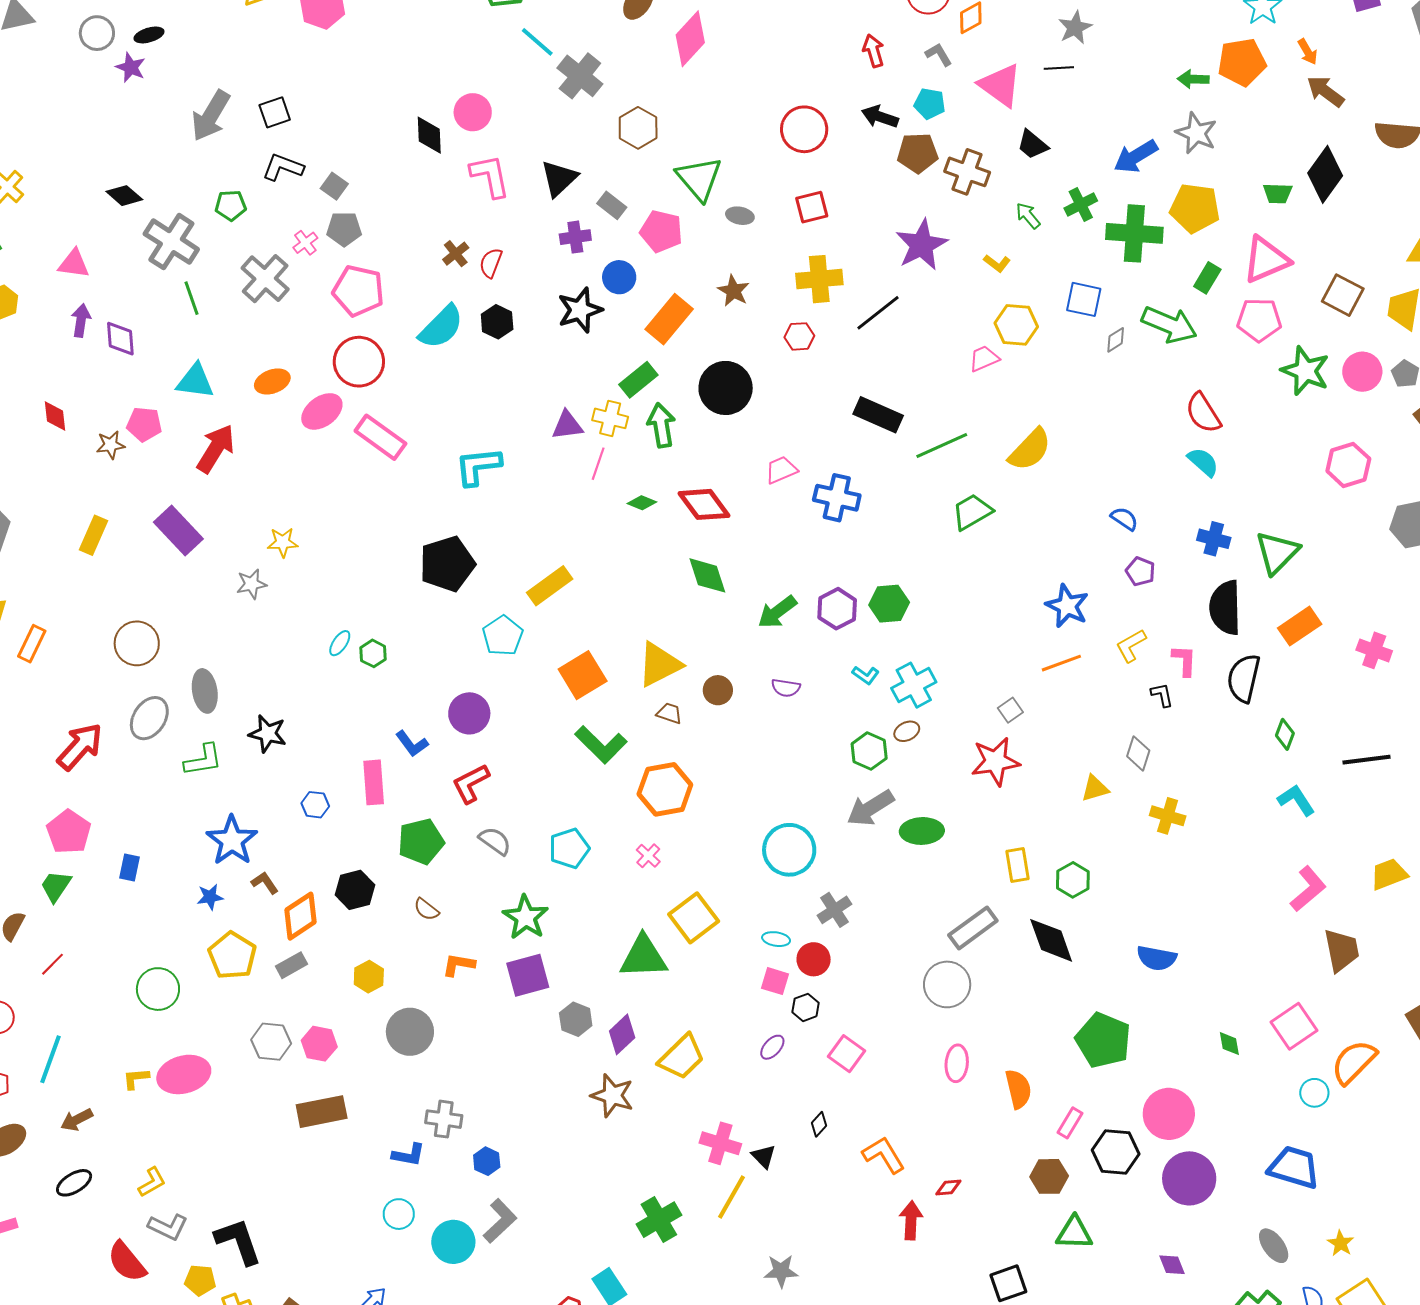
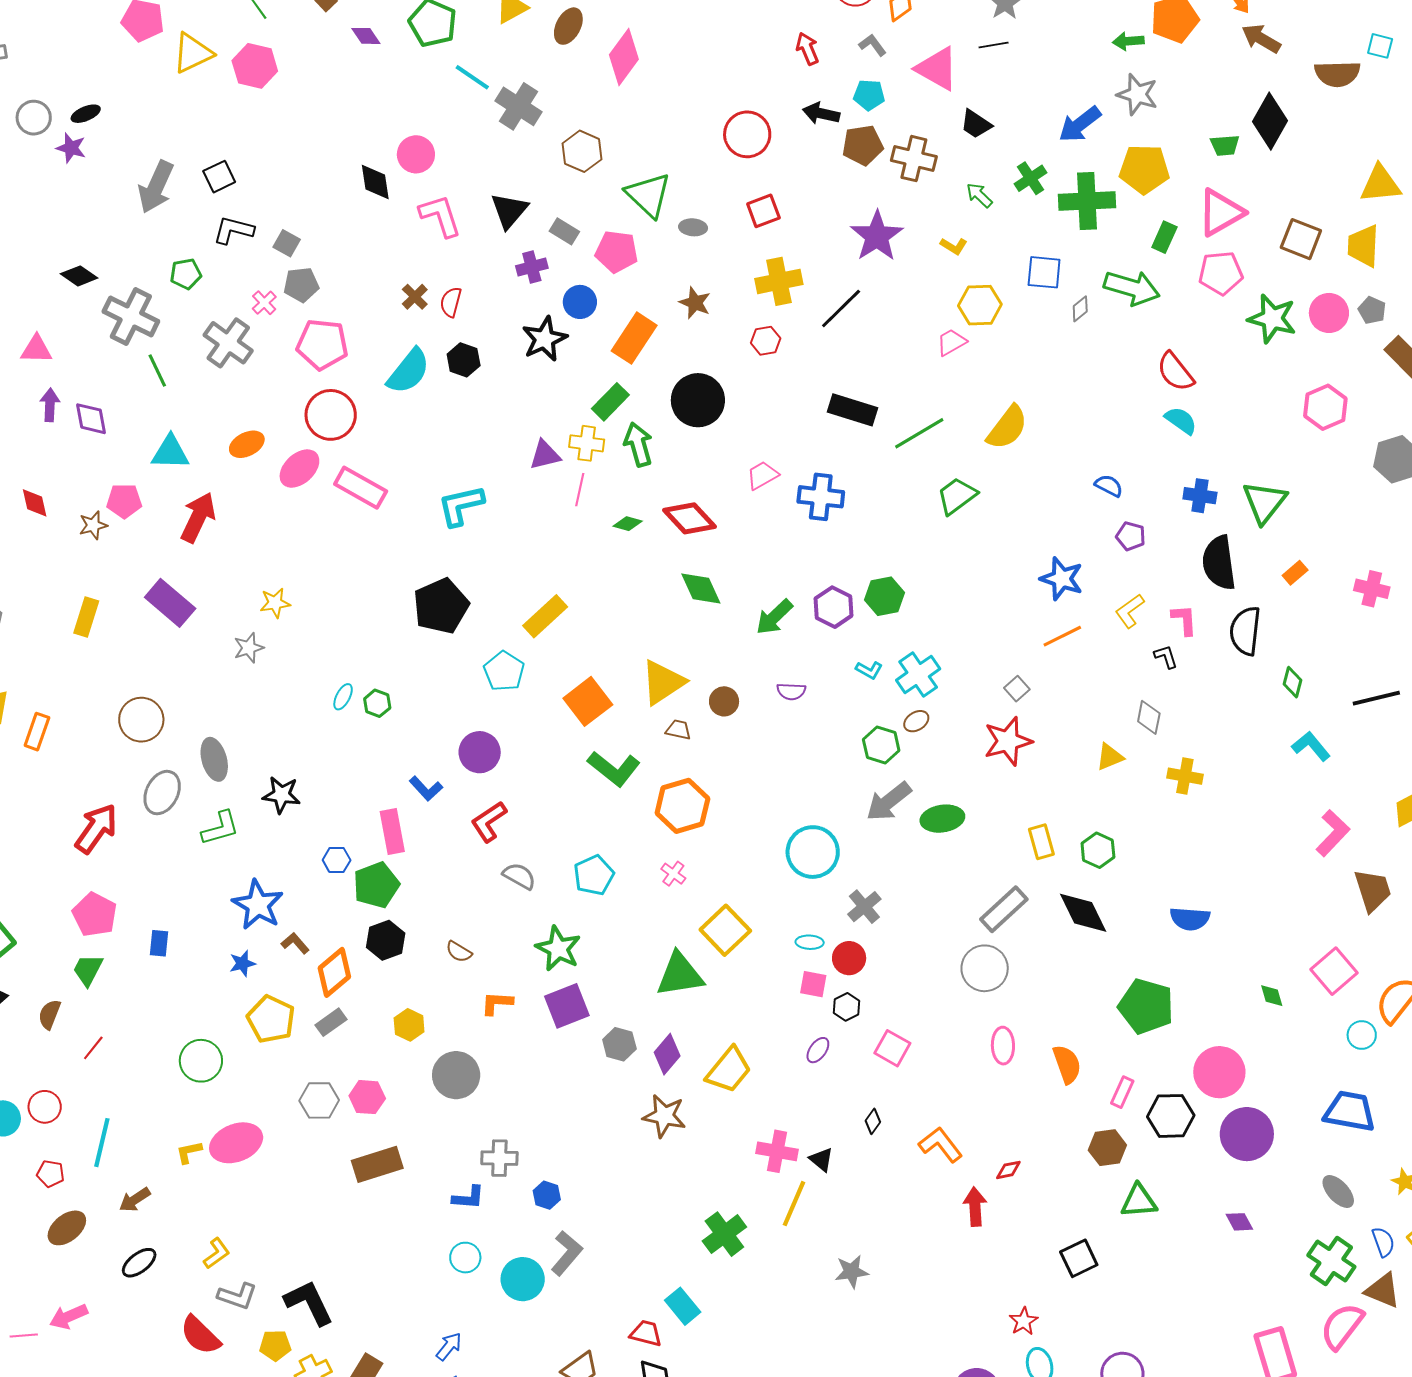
orange rectangle: (1300, 626) -> (1295, 573), size x0.6
green pentagon: (421, 841) -> (376, 885), moved

